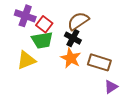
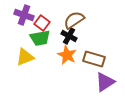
purple triangle: (111, 87) -> (105, 82), size x1.5

